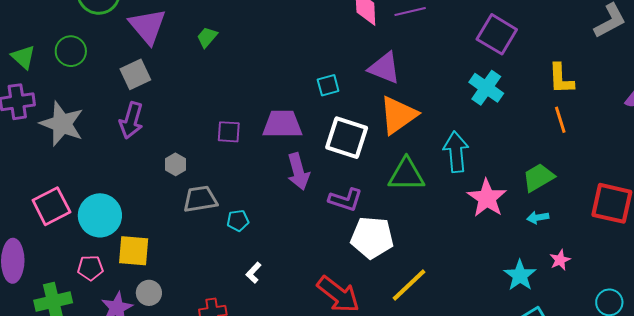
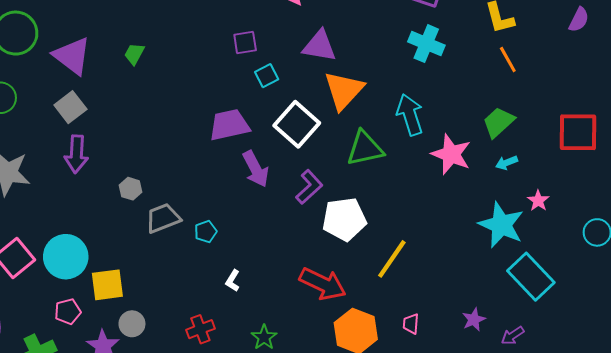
purple square: (229, 132) -> (245, 42), moved
white square: (347, 138) -> (297, 124), turned 36
purple L-shape: (346, 200) -> (309, 187), turned -48
cyan star: (520, 275) -> (501, 225), size x1.4

